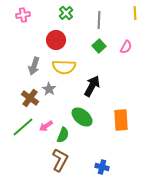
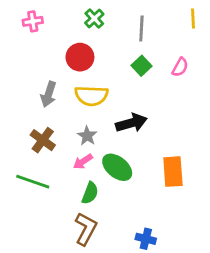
black arrow: (92, 86) -> (131, 123), turned 45
gray star: (49, 89) -> (87, 136), moved
pink arrow: (46, 126) -> (83, 162), moved
green line: (23, 127) -> (33, 182), turned 60

